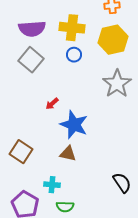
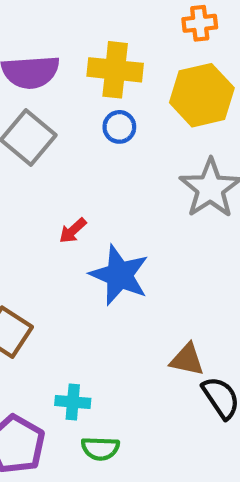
brown triangle: (68, 154) -> (187, 360), moved

